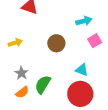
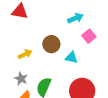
yellow arrow: (15, 43) -> (25, 54), moved
cyan triangle: (82, 70) -> (72, 58), moved

